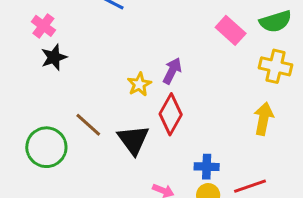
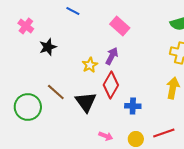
pink rectangle: (231, 30) -> (120, 26), moved
black star: (54, 57) -> (48, 47), moved
blue cross: (207, 167) -> (133, 106), moved

